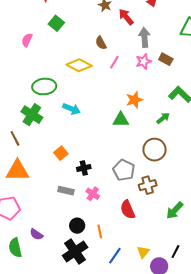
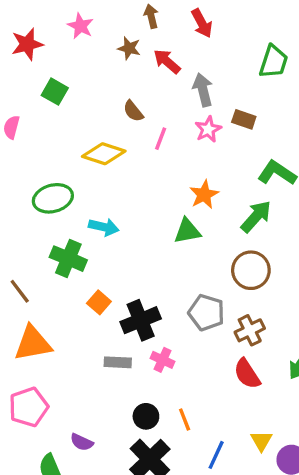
green cross: (32, 115) -> (68, 259), moved
green arrow: (163, 118) -> (256, 216), size x1.5
black cross: (84, 168) -> (141, 320), size x1.6
red semicircle: (128, 210) -> (247, 374), moved

